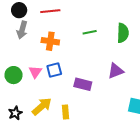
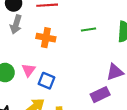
blue square: (54, 70) -> (46, 81), moved, turned 35
purple rectangle: (83, 84) -> (100, 95), moved, turned -42

